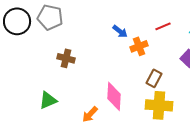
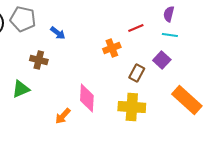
blue arrow: (120, 31) -> (58, 33), moved
brown rectangle: (154, 78) -> (137, 73), moved
green triangle: (48, 100) -> (21, 89), moved

